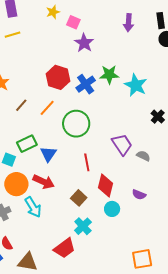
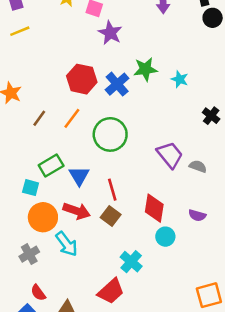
cyan star: (136, 85) -> (180, 79), size x0.6
red line: (87, 162) -> (112, 190), moved
brown square: (79, 198) -> (111, 216), moved

